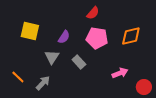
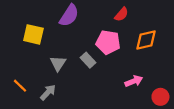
red semicircle: (93, 13) -> (121, 14), moved
purple semicircle: (64, 37) -> (69, 16), moved, size x1.5
gray rectangle: (79, 62) -> (88, 60), moved

